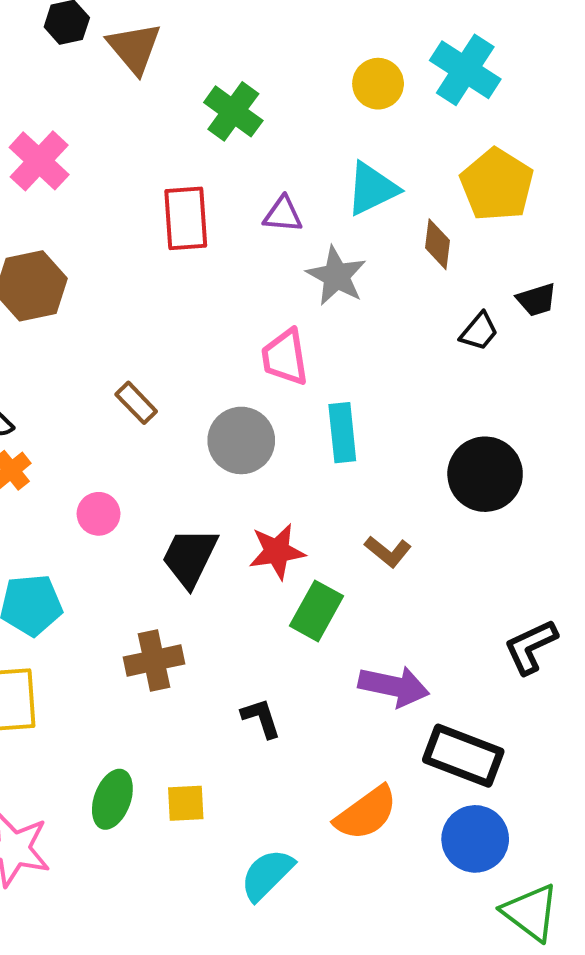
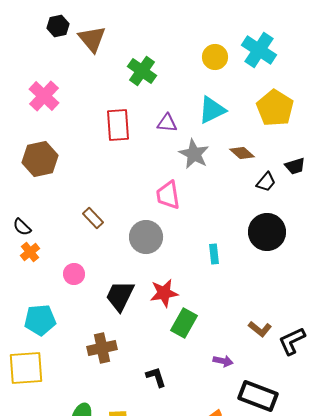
brown diamond: (437, 244) -> (242, 153), moved, turned -55
cyan rectangle: (342, 433) -> (214, 254), moved, size x0.7
black circle: (485, 474) -> (267, 232), moved
brown L-shape: (388, 551) -> (260, 329), moved
purple arrow: (394, 686) -> (223, 361), size x0.6

